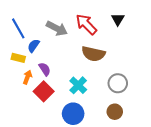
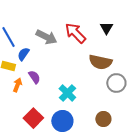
brown semicircle: (93, 54) -> (100, 62), moved
gray circle: (118, 83) -> (116, 83), moved
red square: (44, 91) -> (33, 118), moved

